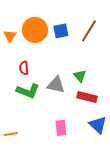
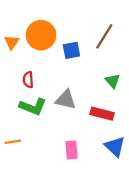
blue square: (61, 31) -> (71, 50), moved
green triangle: (80, 76) -> (112, 81), moved
orange line: (11, 134) -> (13, 142), moved

